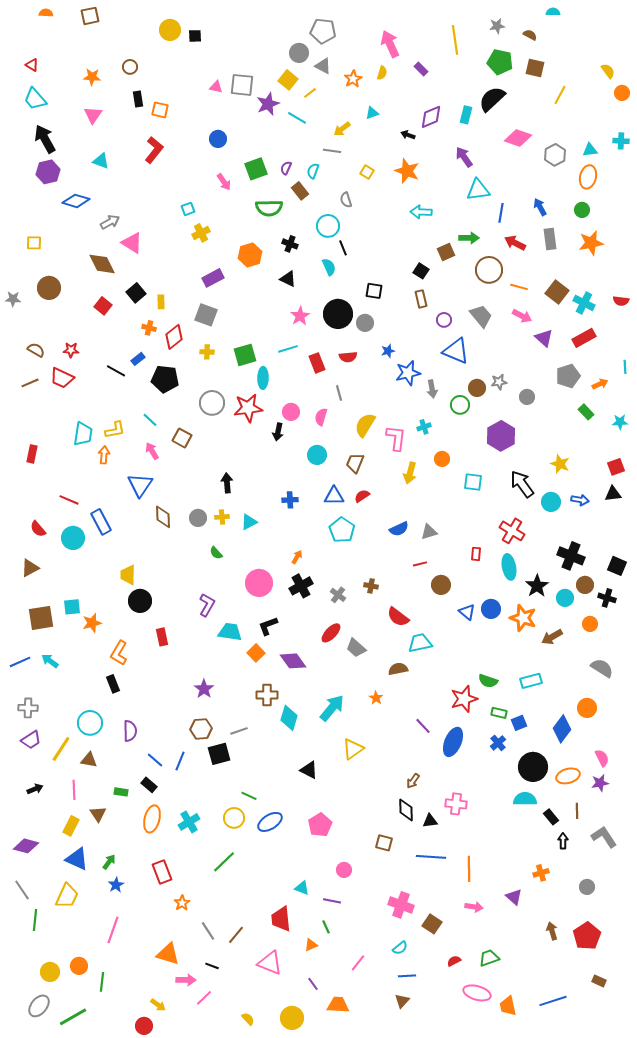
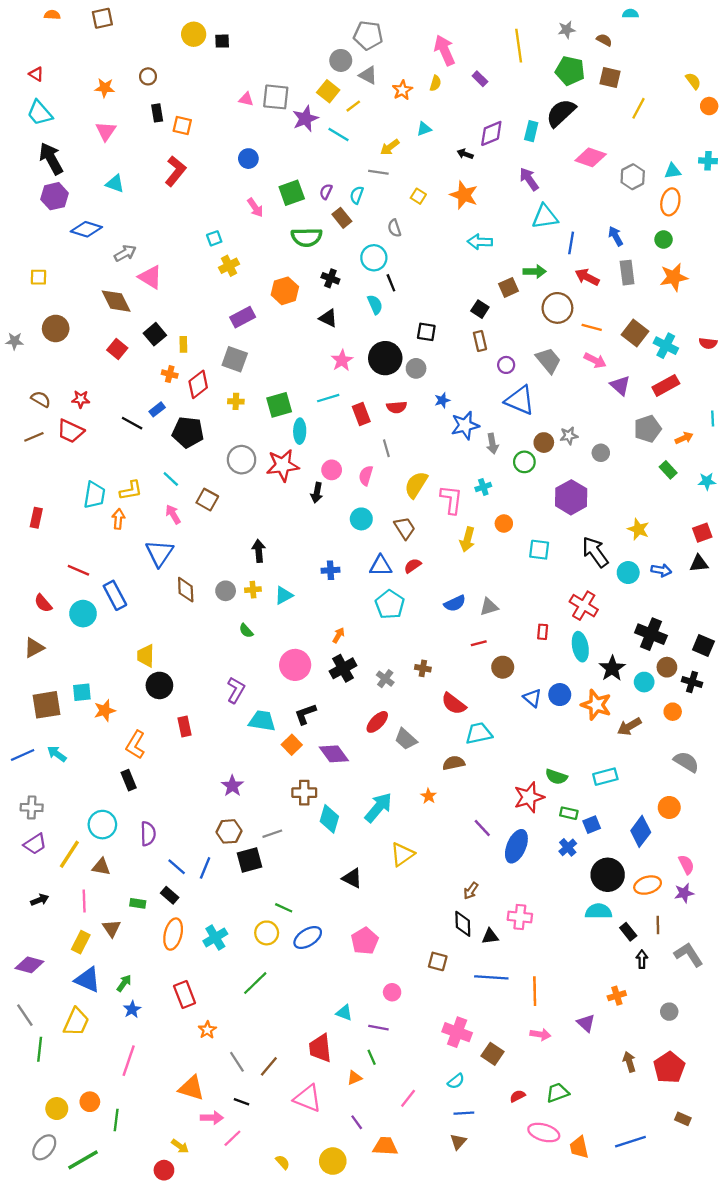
brown trapezoid: (355, 463) -> (405, 528), turned 125

